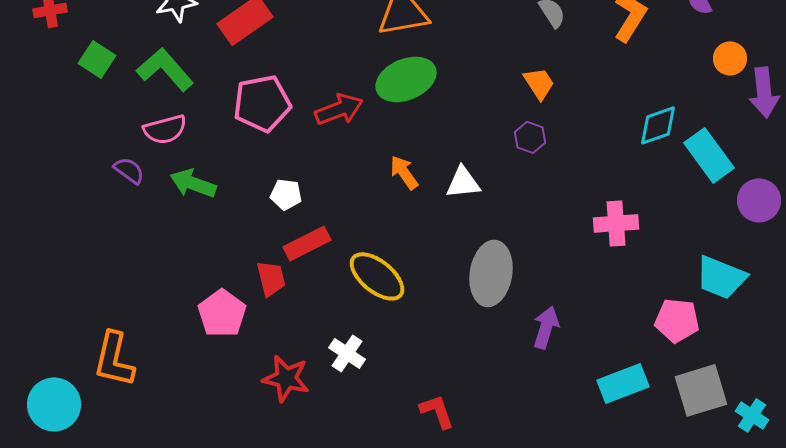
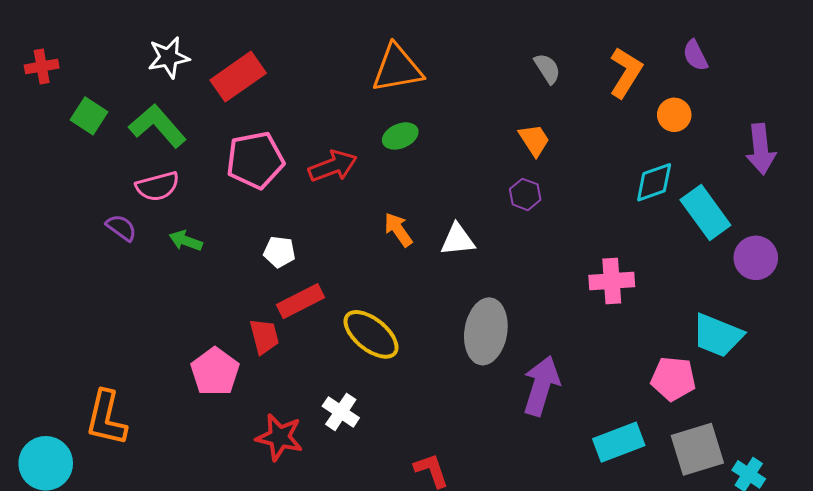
orange circle: (730, 58) -> (674, 115), moved
green ellipse: (406, 79) -> (400, 136), size x0.6
green arrow: (193, 183) -> (186, 241), size x0.7
purple arrow: (546, 327) -> (541, 386), size x1.4

